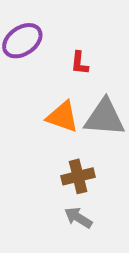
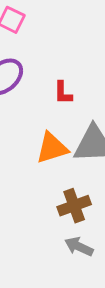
orange triangle: (62, 117) -> (52, 148), turned -30

